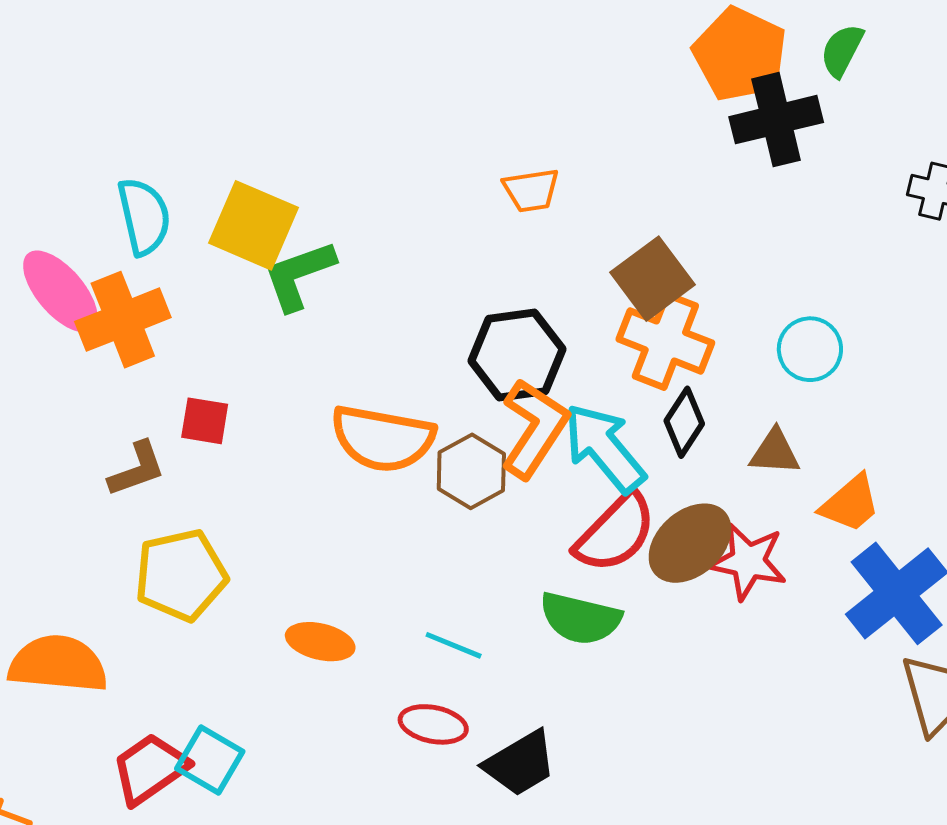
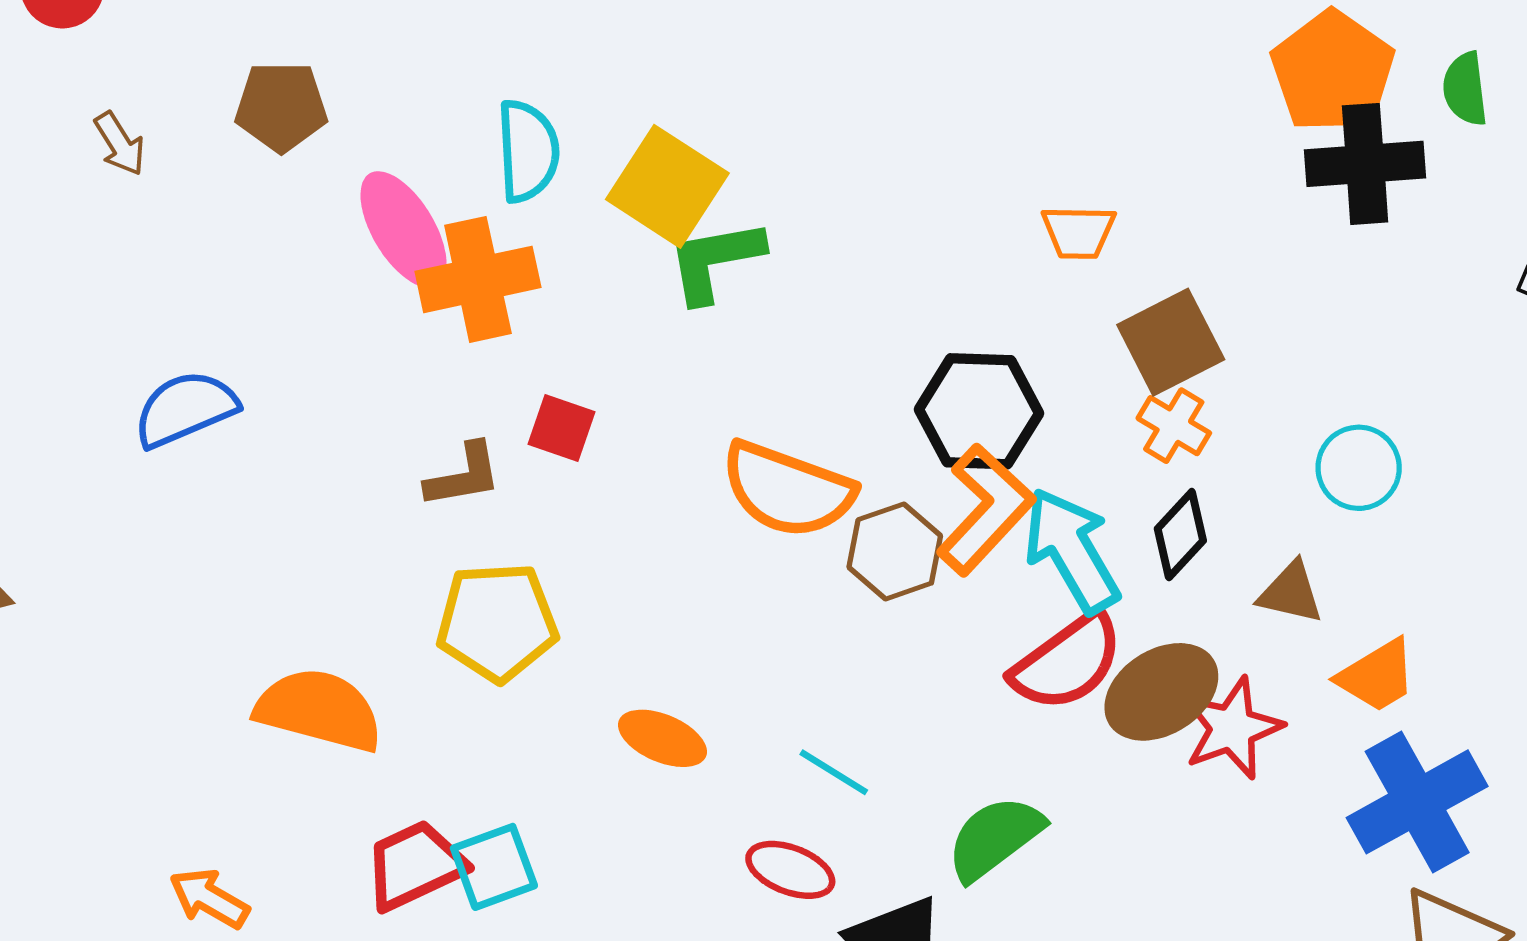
green semicircle: (842, 50) -> (1465, 89), turned -44
orange trapezoid: (531, 190) -> (1079, 232), moved
orange cross: (665, 341) -> (1174, 426), size x0.6
red star: (748, 561) -> (1232, 728), turned 30
green semicircle: (580, 618) -> (995, 838), moved, turned 120
cyan square: (210, 760) -> (494, 867), turned 30

